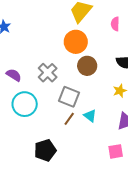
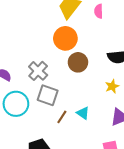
pink semicircle: (115, 24) -> (99, 11), moved
gray square: (69, 97) -> (48, 95), moved

